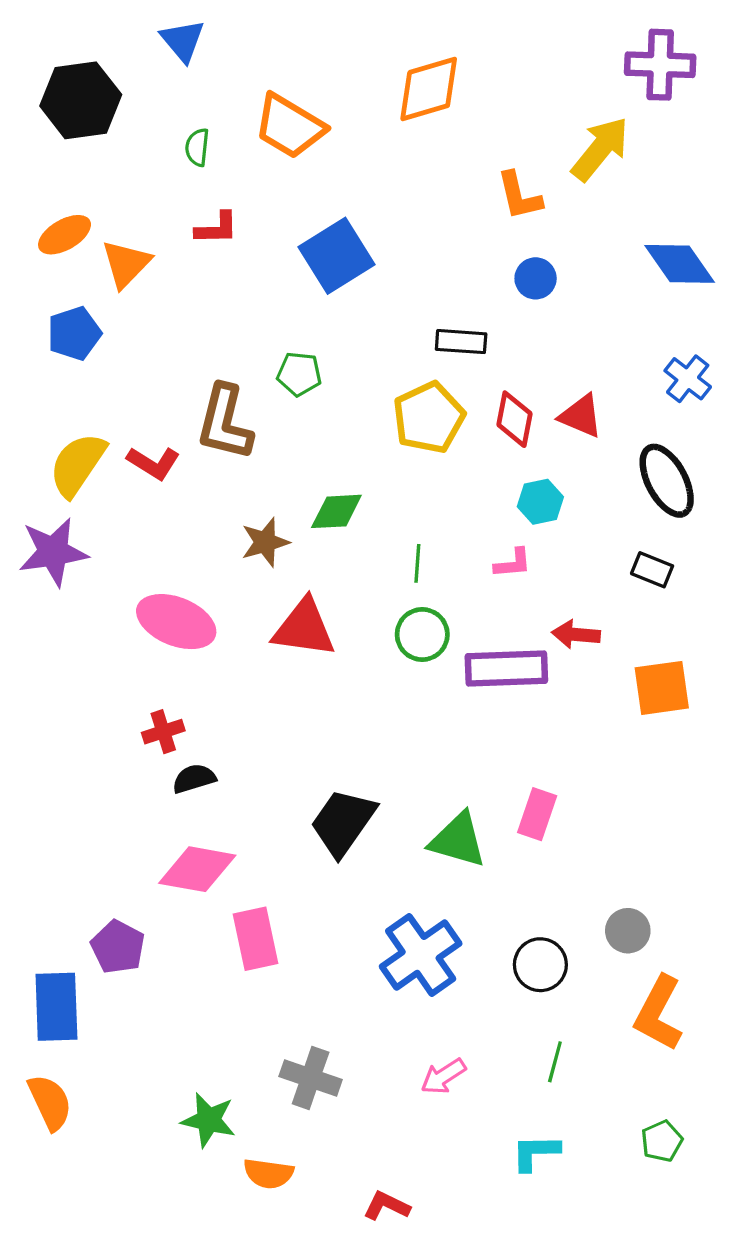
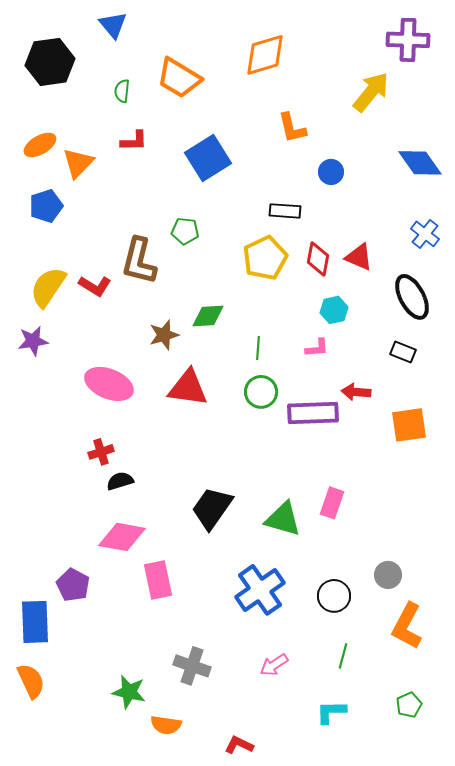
orange L-shape: (519, 196) -> (292, 128), moved
purple star: (53, 552) -> (33, 341), size x0.7

